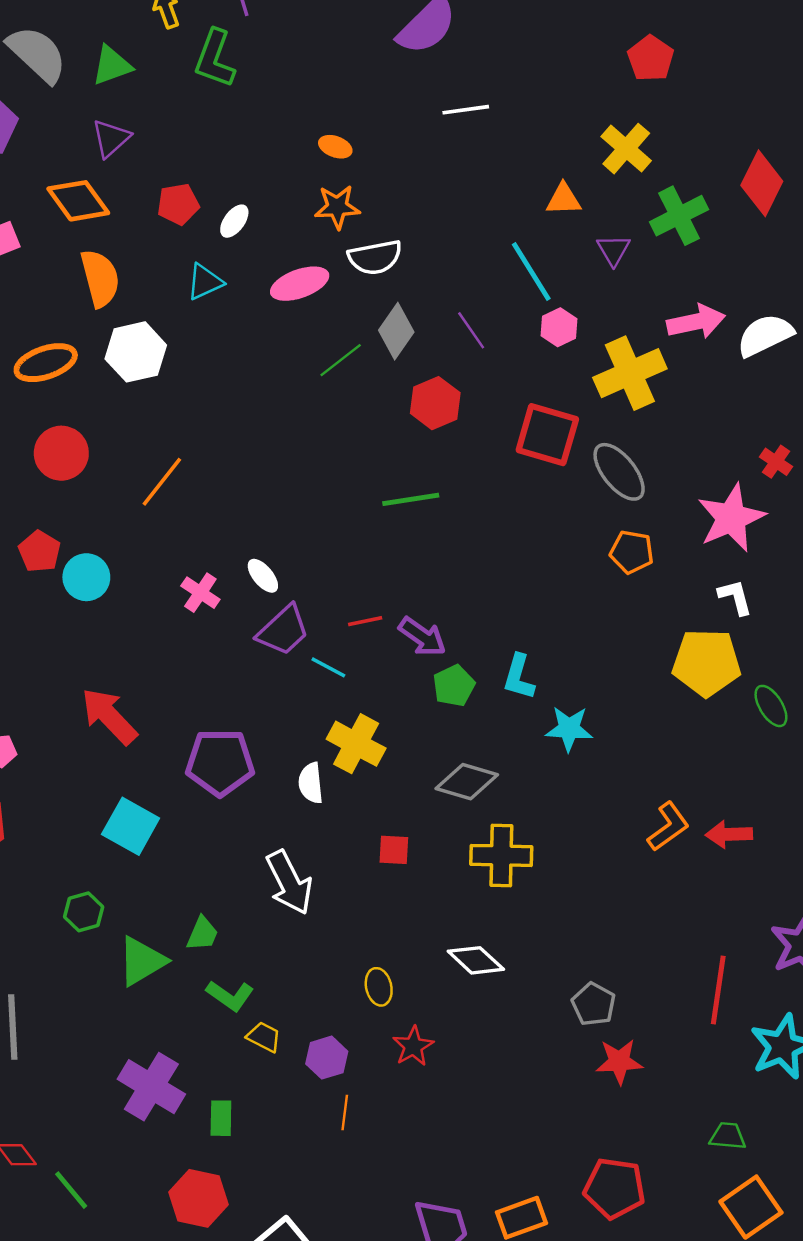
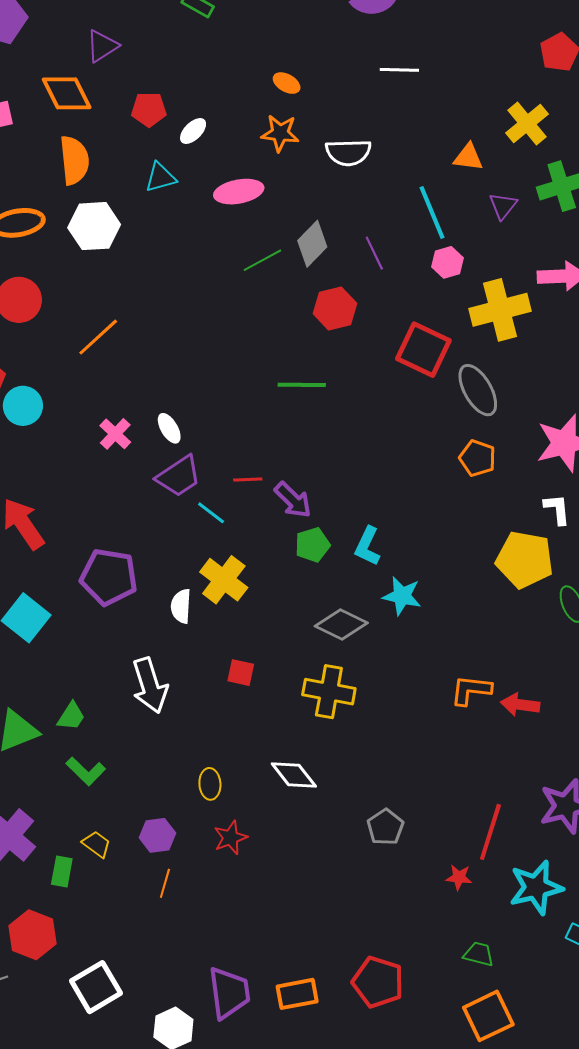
white semicircle: (375, 257) -> (348, 152), moved
gray diamond: (467, 782) -> (341, 624), moved
orange L-shape: (668, 827) -> (471, 690), turned -147
yellow trapezoid: (264, 1037) -> (97, 844), moved
red star: (619, 1062) -> (459, 877), moved, size x0.7

